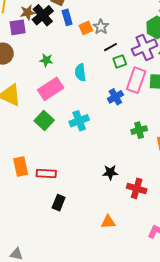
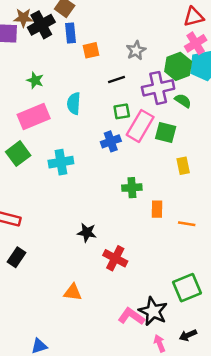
gray star: (101, 27) -> (136, 50), moved
green square: (120, 61) -> (122, 111), moved

